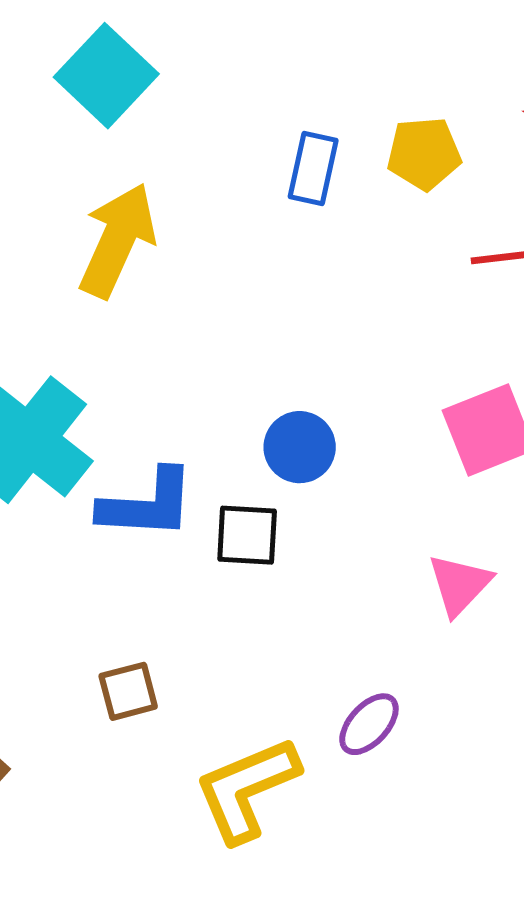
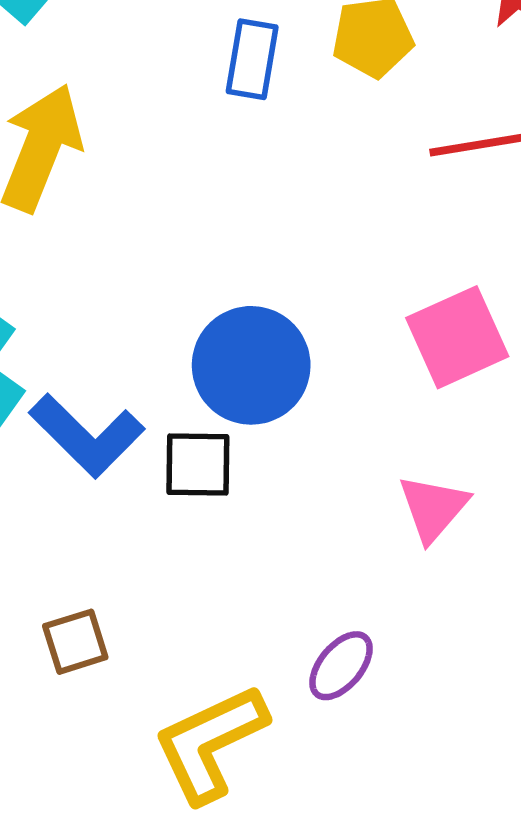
blue circle: (300, 447) -> (251, 365), size x1.5
blue L-shape: (147, 504) -> (87, 436), turned 44

